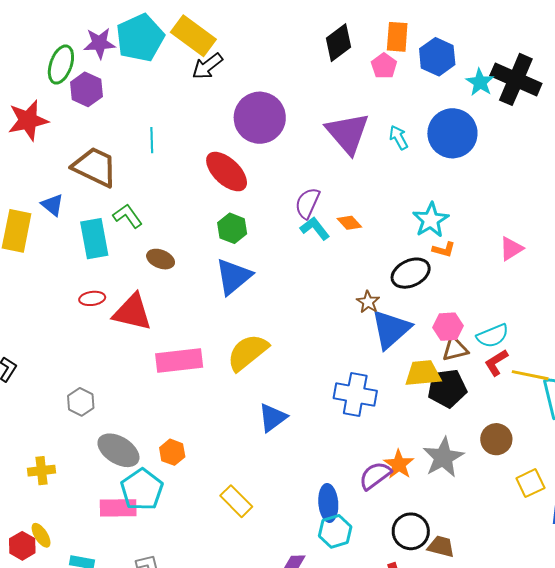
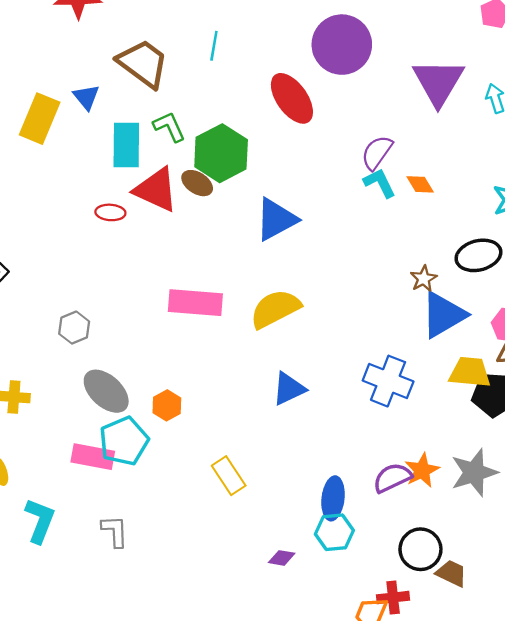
green hexagon: (232, 228) -> (221, 153), moved, size x1.6
red triangle: (132, 312) -> (156, 190), moved

